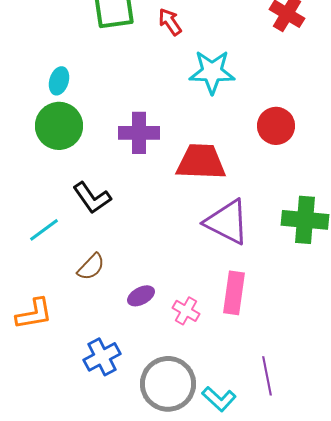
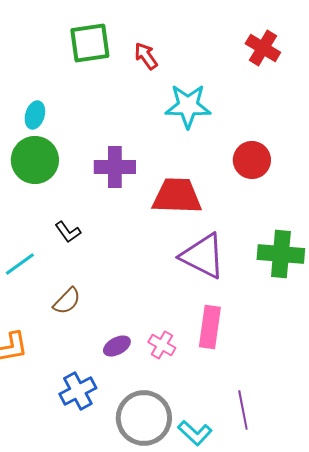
black L-shape: (92, 198) -> (68, 232), size x0.7
purple ellipse: (141, 296) -> (117, 346), moved

